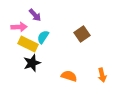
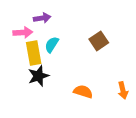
purple arrow: (35, 15) -> (42, 18), turned -56
yellow rectangle: (28, 44) -> (34, 53), turned 54

